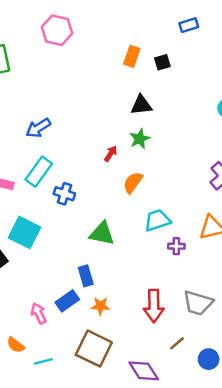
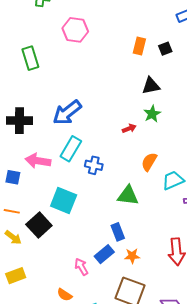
blue arrow: (38, 128) -> (67, 113), size x1.4
red arrow: (111, 154) -> (129, 128), turned 40
orange semicircle: (133, 183) -> (149, 162), moved

